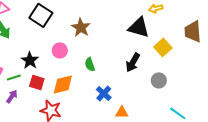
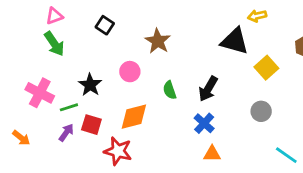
black square: (41, 15) -> (105, 25), size x0.6
black arrow: (133, 62) -> (208, 89), moved
red square: (37, 82) -> (91, 125), moved
blue cross: (104, 93) -> (204, 123), moved

